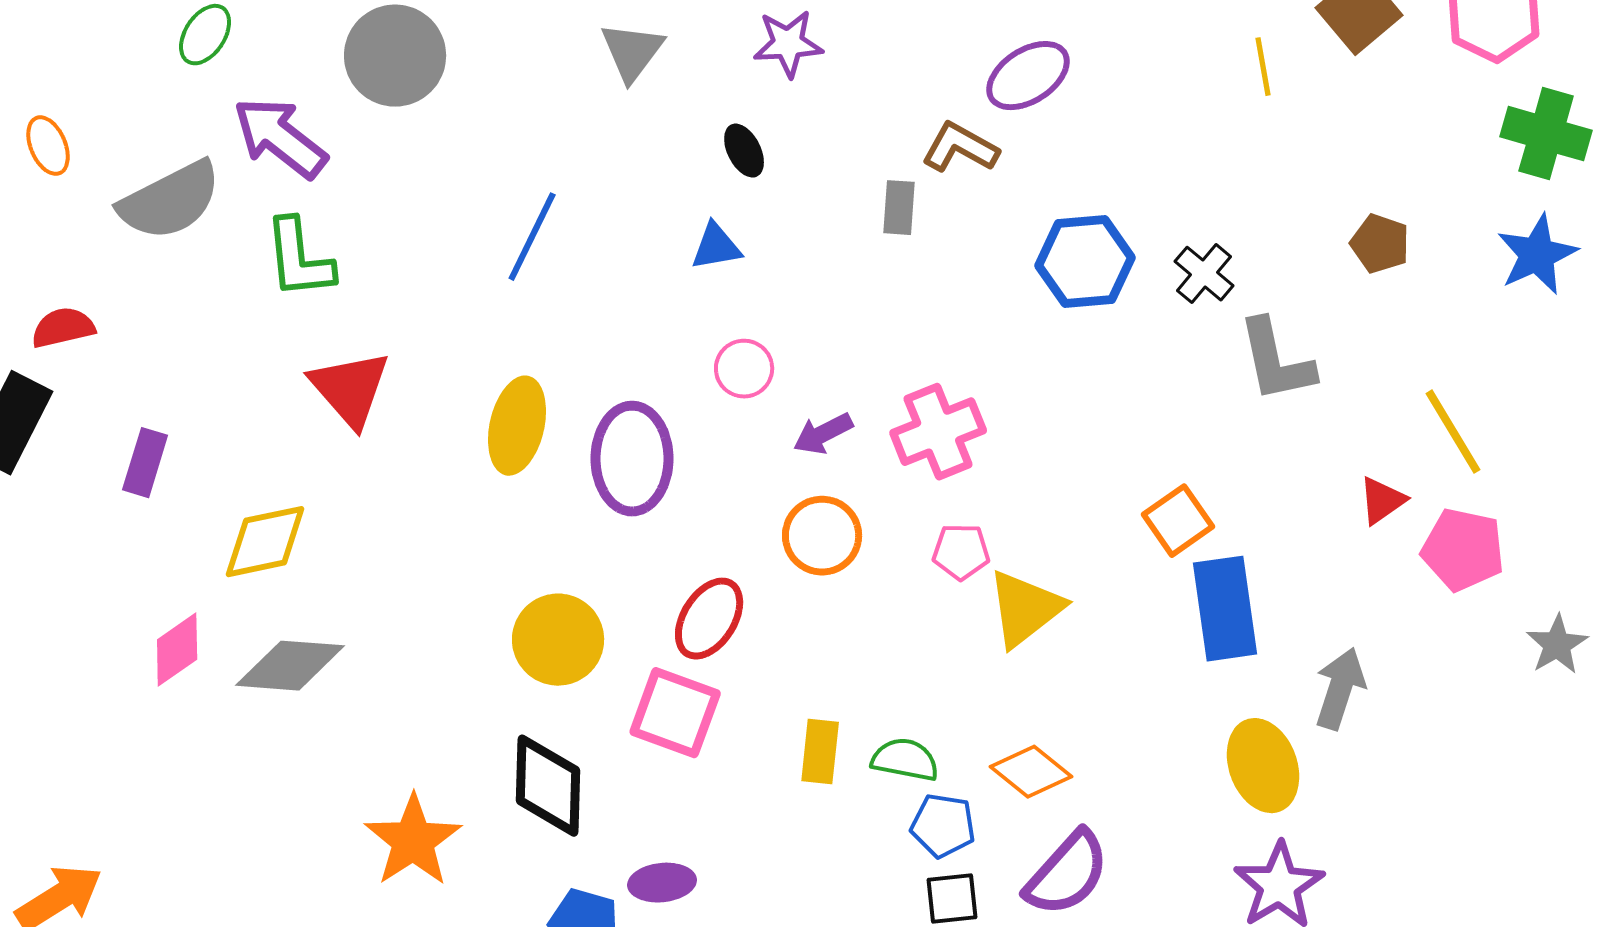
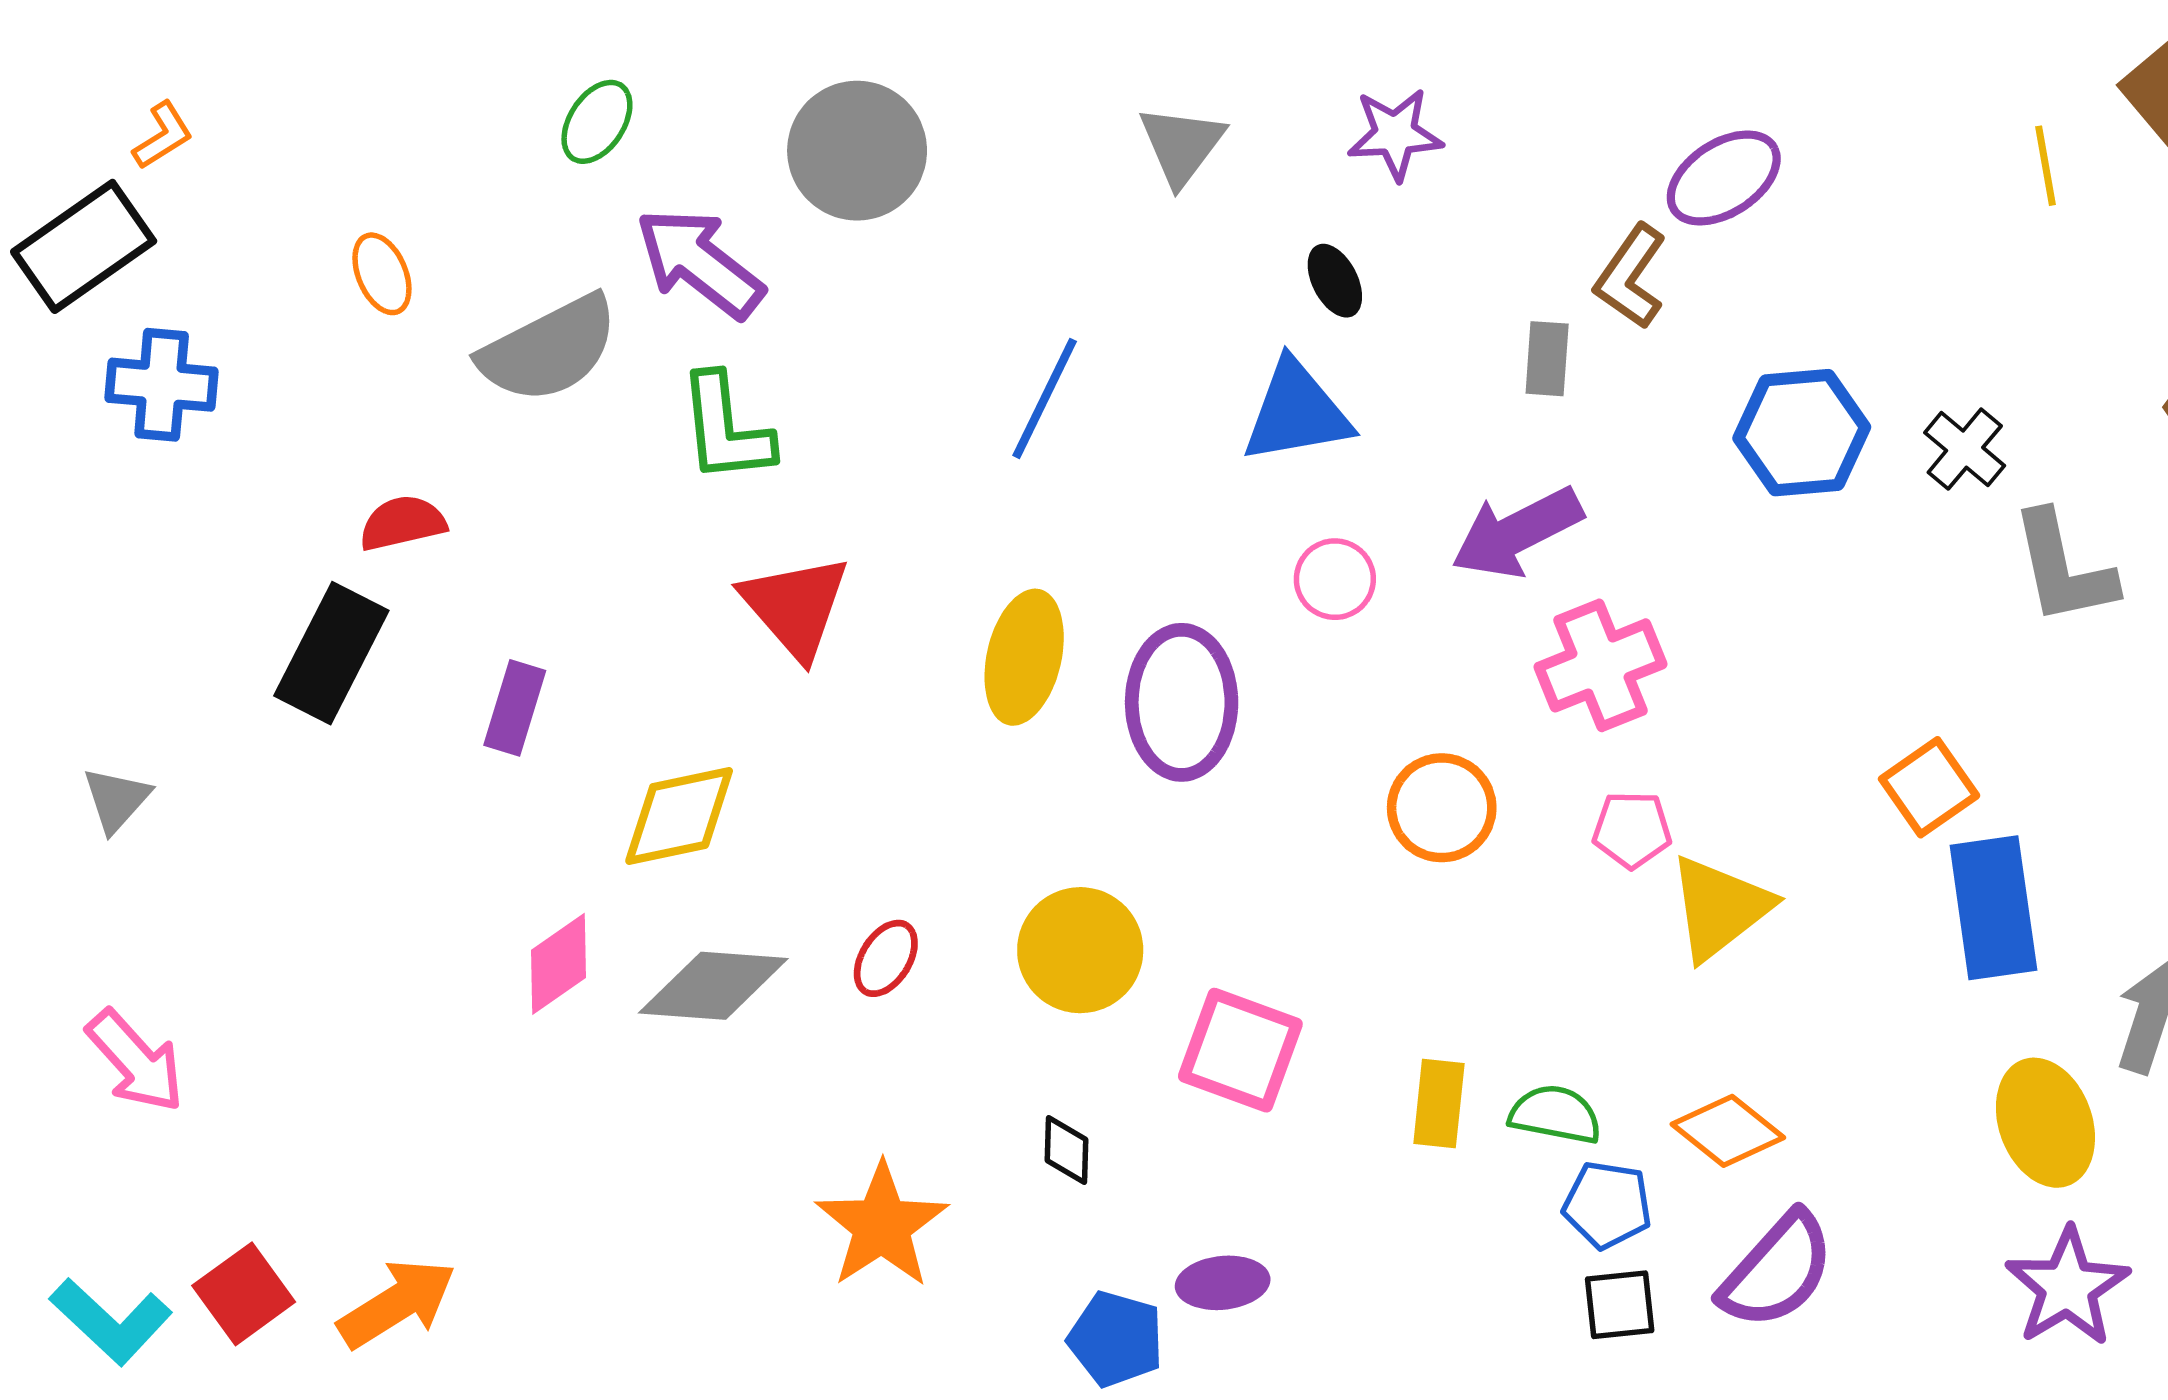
brown L-shape: (960, 148) -> (1631, 277), turned -84
blue triangle: (716, 247) -> (1297, 412), size x1.6
purple arrow: (823, 434) -> (1517, 533), moved, size x1.6
red ellipse: (709, 619) -> (886, 958), moved, size x0.7
black diamond: (548, 786) -> (1067, 1150), size x0.5

